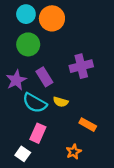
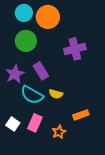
purple cross: (81, 66) -> (75, 49), moved
orange rectangle: (88, 125) -> (81, 115), turned -49
orange star: (74, 152) -> (59, 132), moved
white square: (23, 154) -> (13, 124), moved

